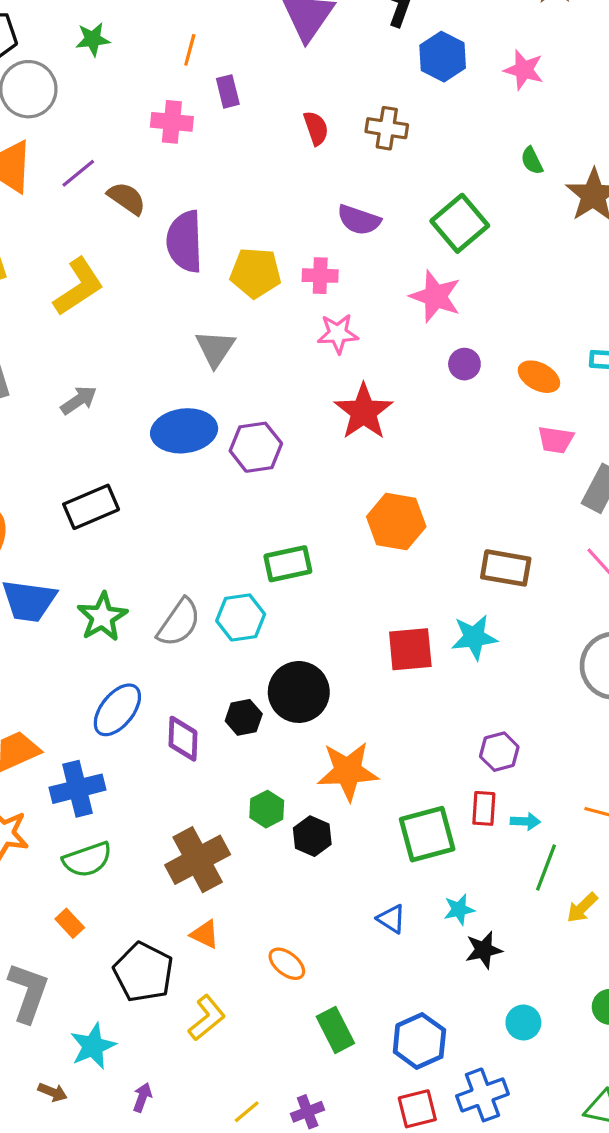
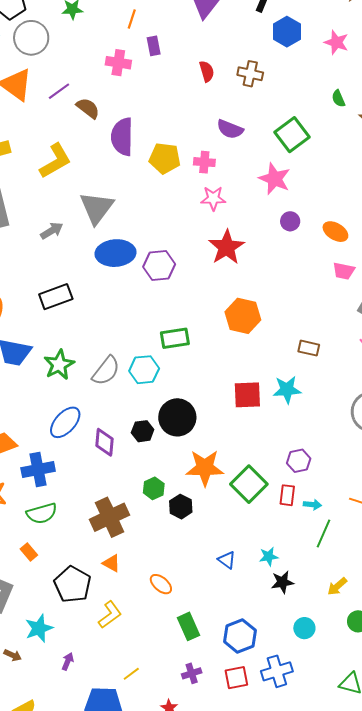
gray triangle: (215, 348) -> (97, 208), moved, size x1.4
brown rectangle: (506, 568) -> (309, 348), size x0.7
green square: (427, 834) -> (249, 484), moved, turned -33
yellow arrow: (582, 908) -> (337, 586), moved
purple cross: (308, 1112) -> (192, 673), moved

